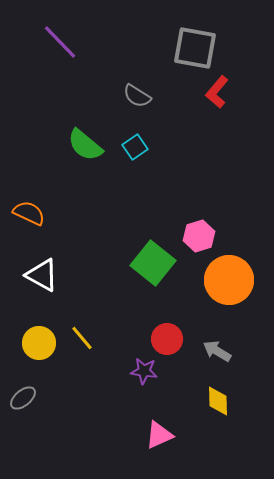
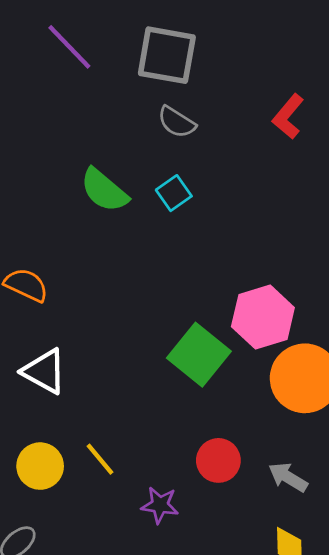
gray square: (195, 48) -> (167, 55), moved
pink hexagon: (199, 236) -> (263, 317), size x1.4
purple star: (144, 371) -> (160, 505), moved

